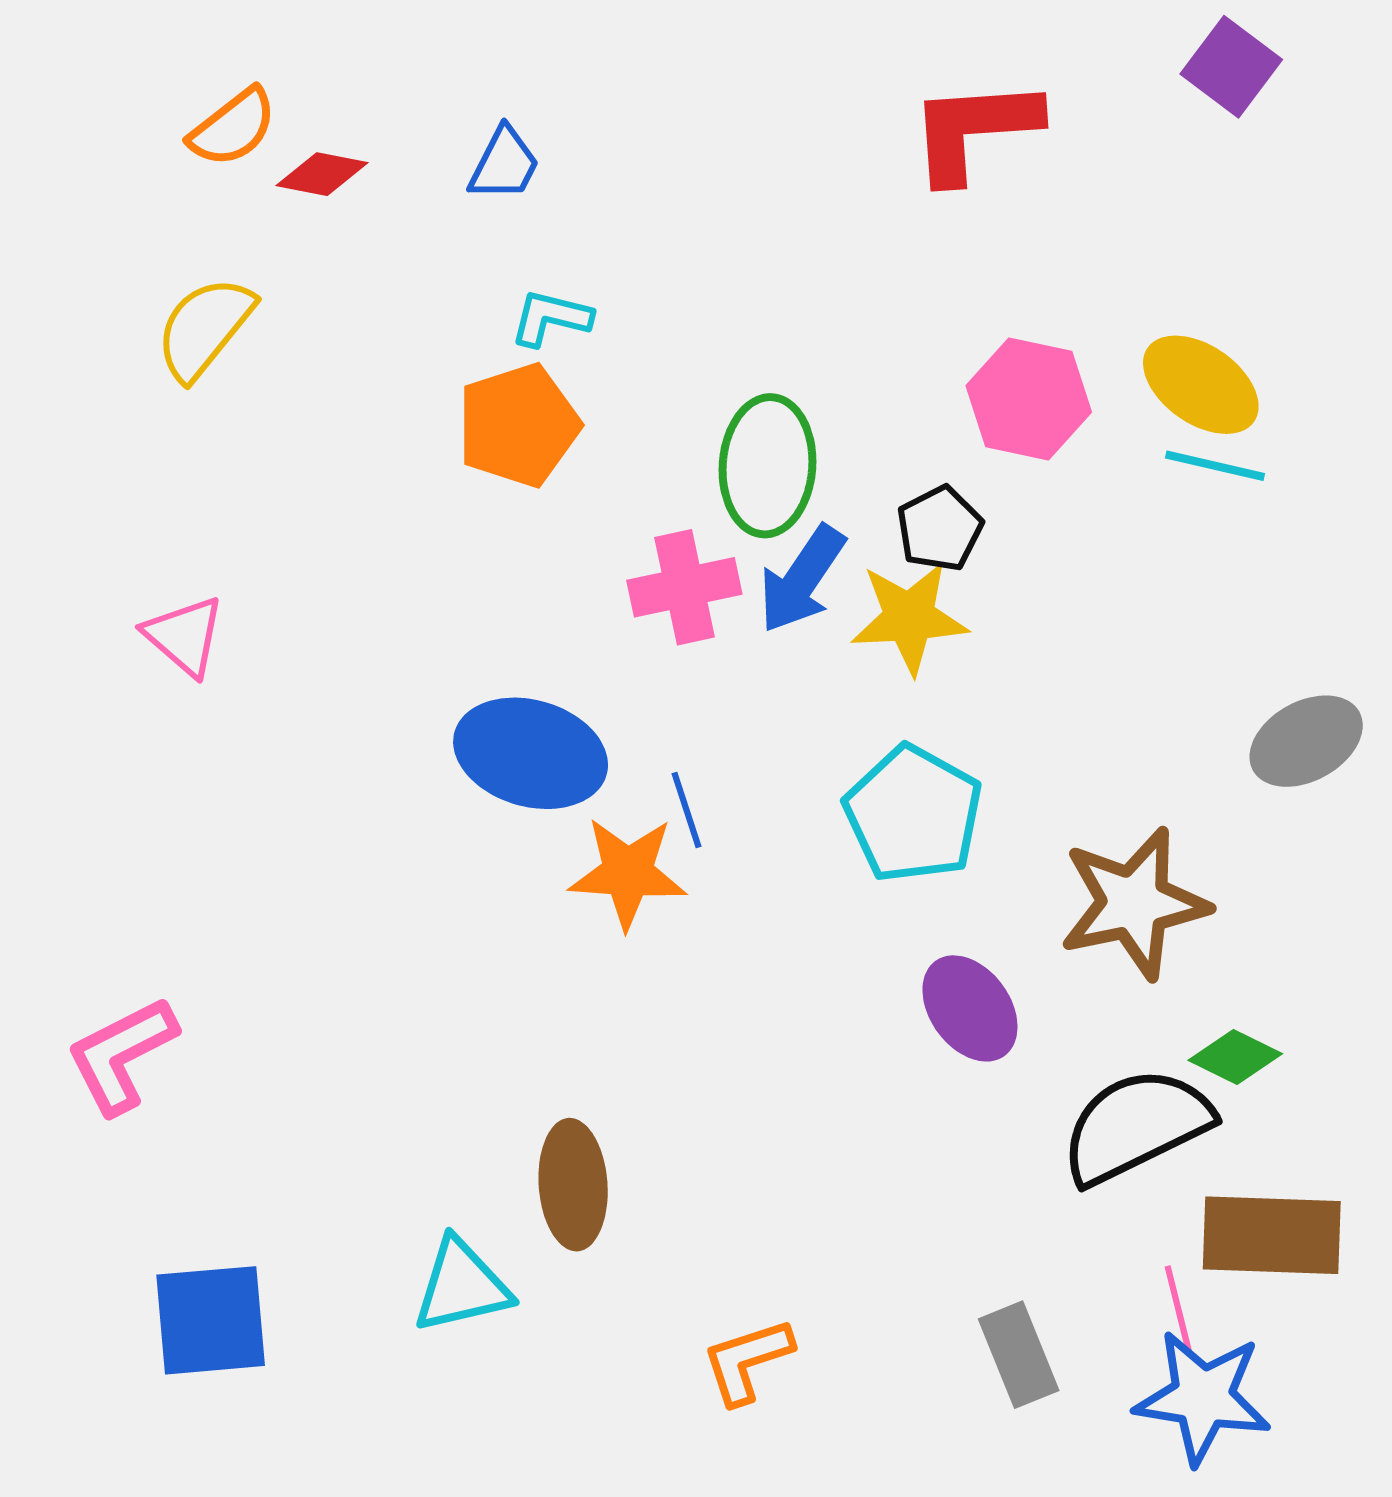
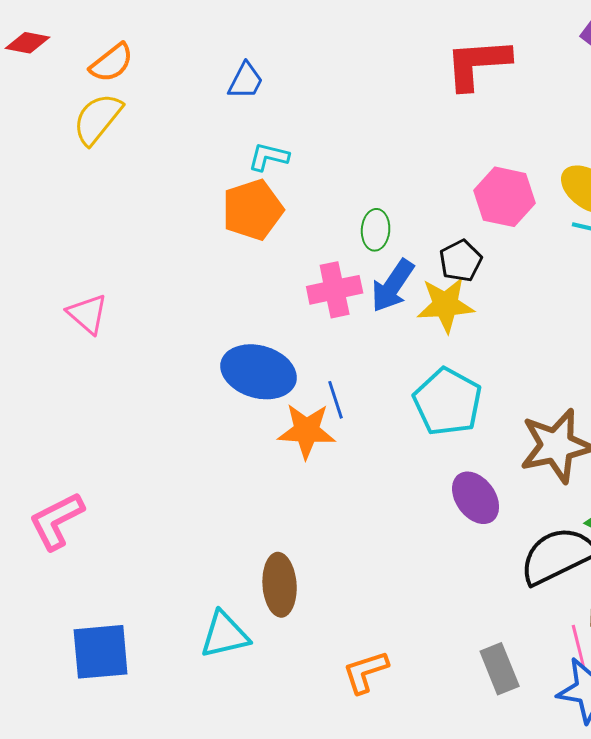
red diamond: (322, 174) -> (28, 43), moved
yellow semicircle: (205, 328) -> (98, 119), moved
green ellipse: (767, 466) -> (376, 230), size x0.6

